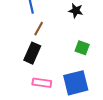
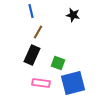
green square: (82, 48) -> (58, 63), moved

